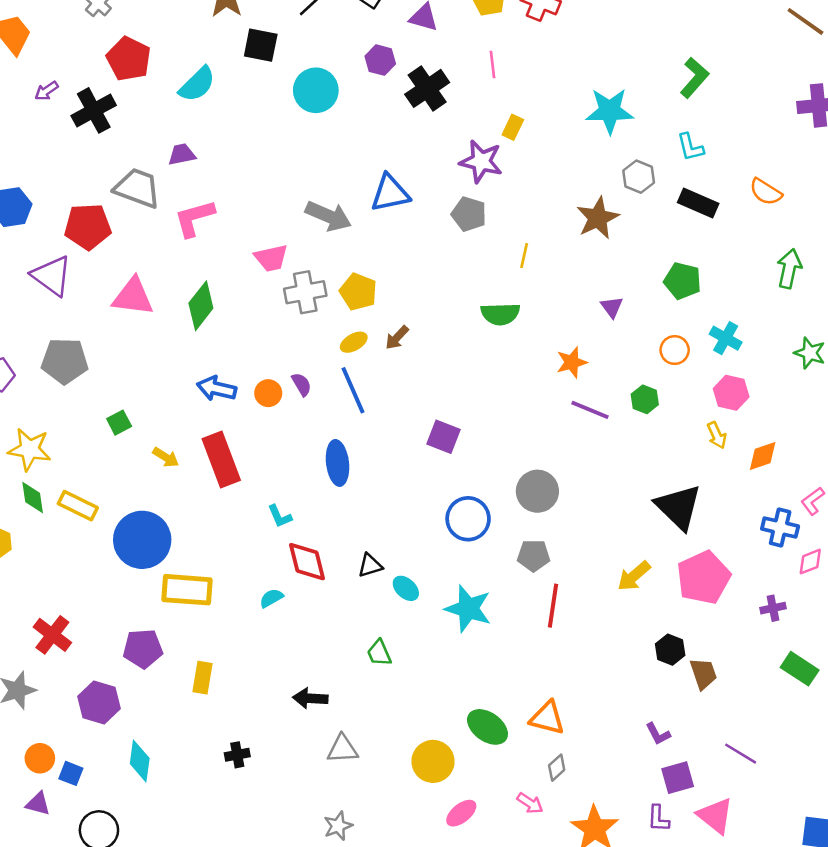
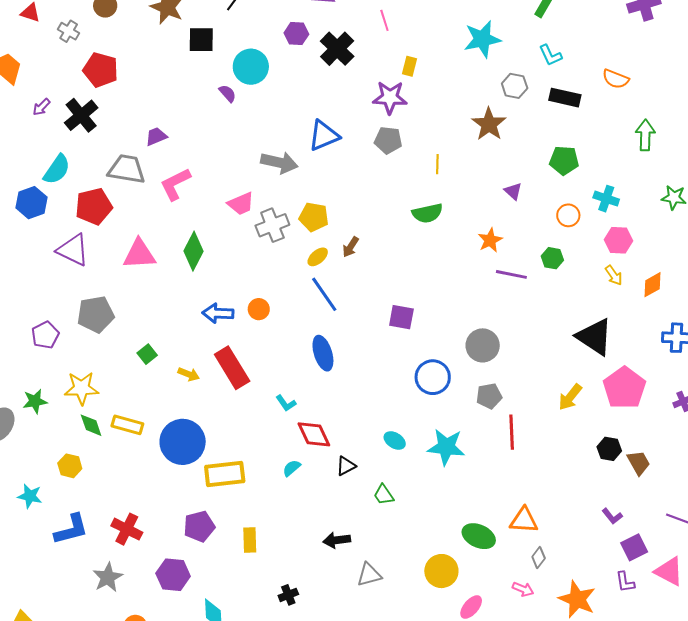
cyan semicircle: (197, 84) -> (57, 169), moved
purple semicircle: (301, 384) -> (228, 93), moved
black triangle: (370, 565) -> (346, 466), moved

